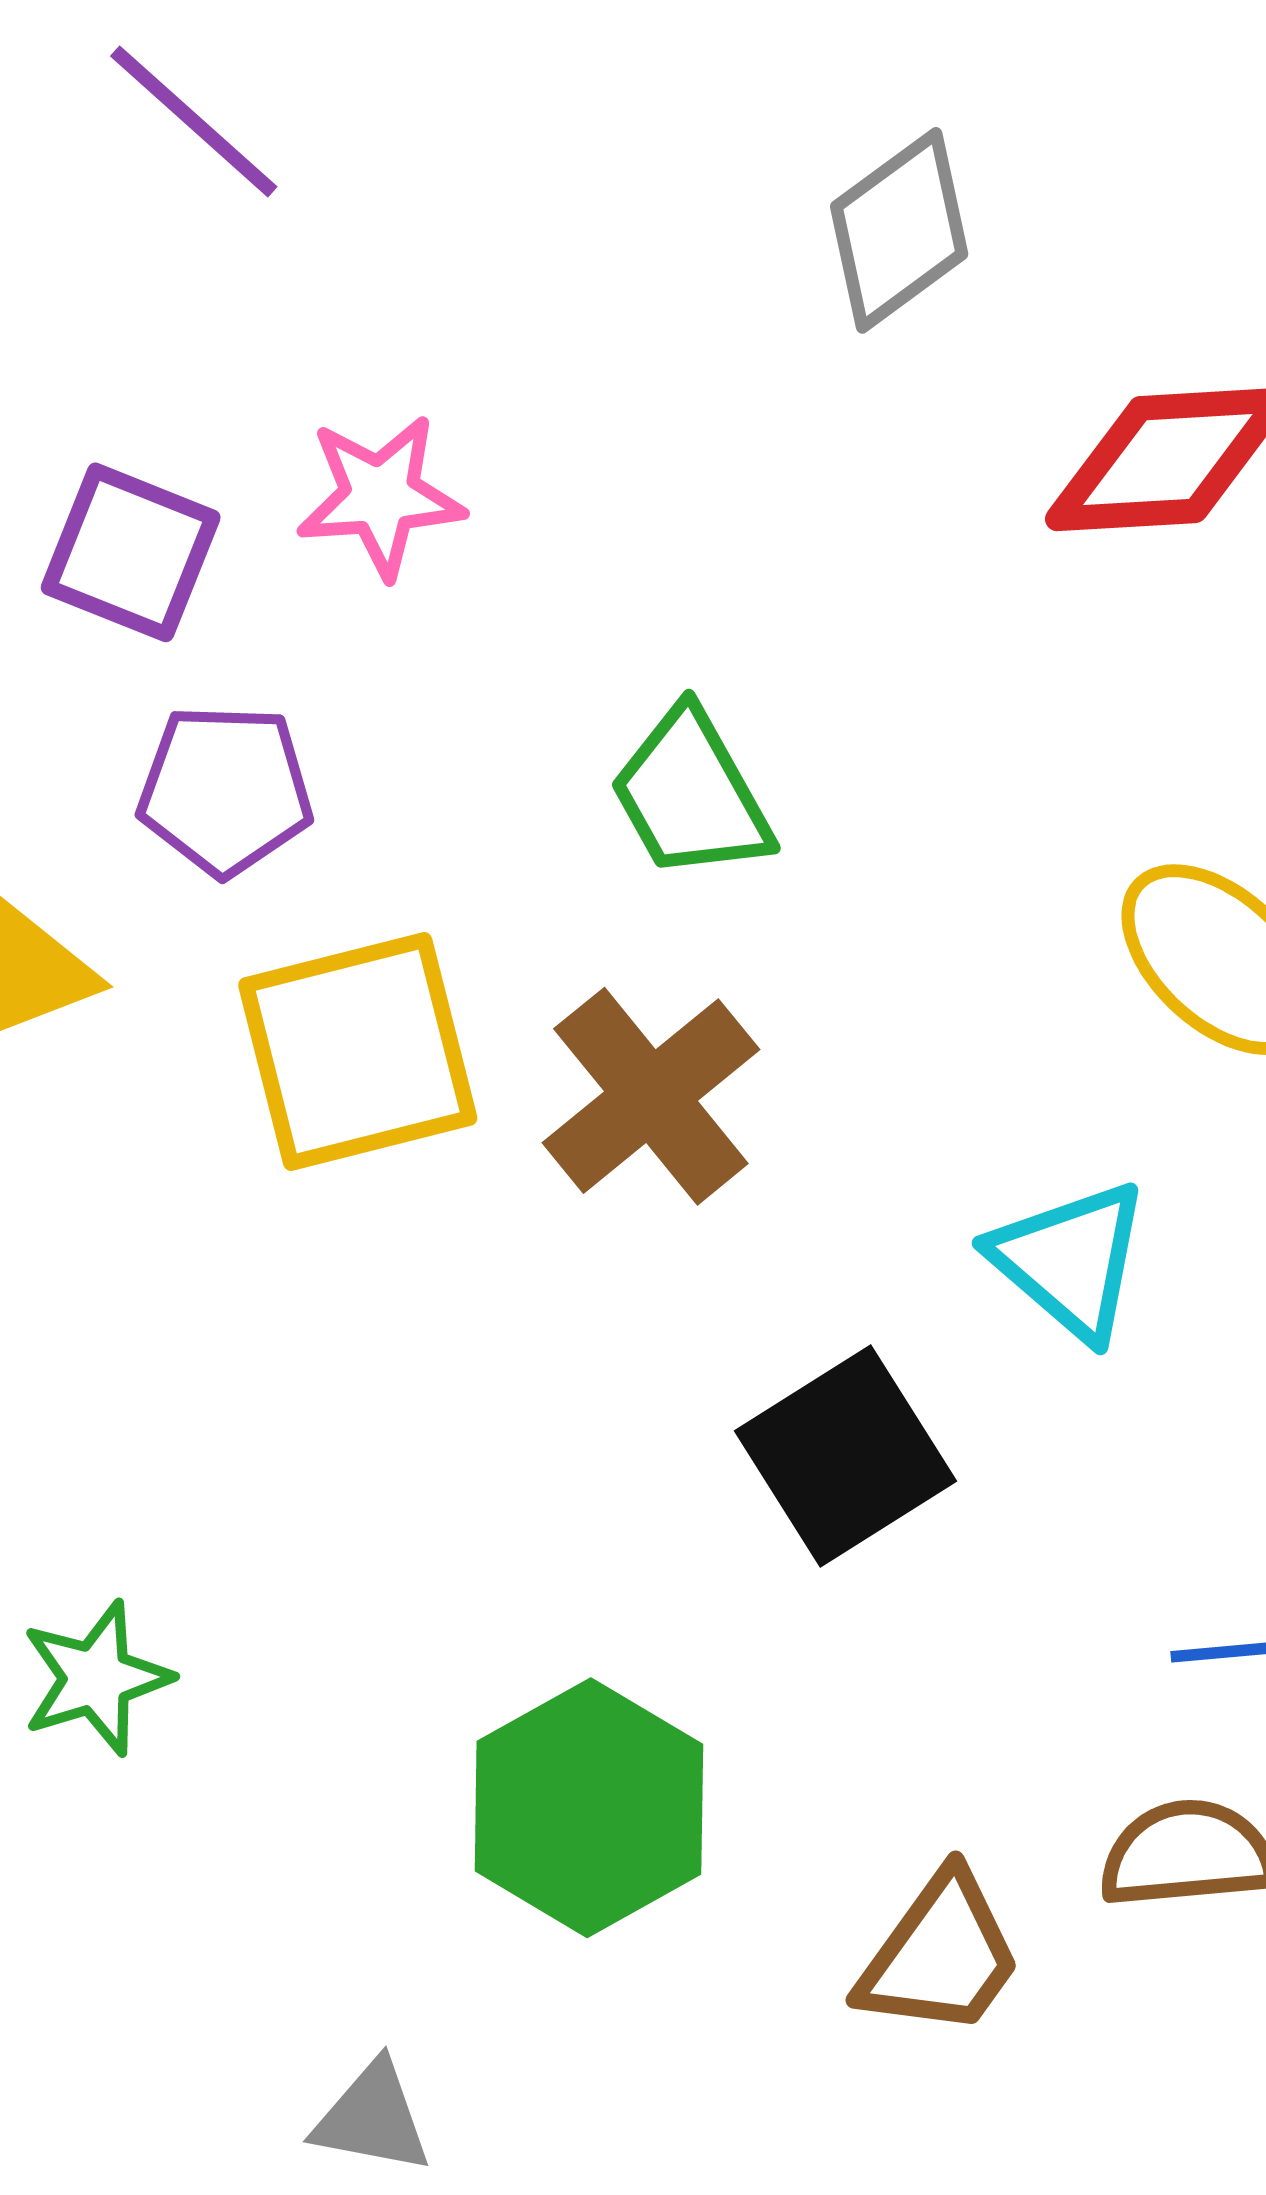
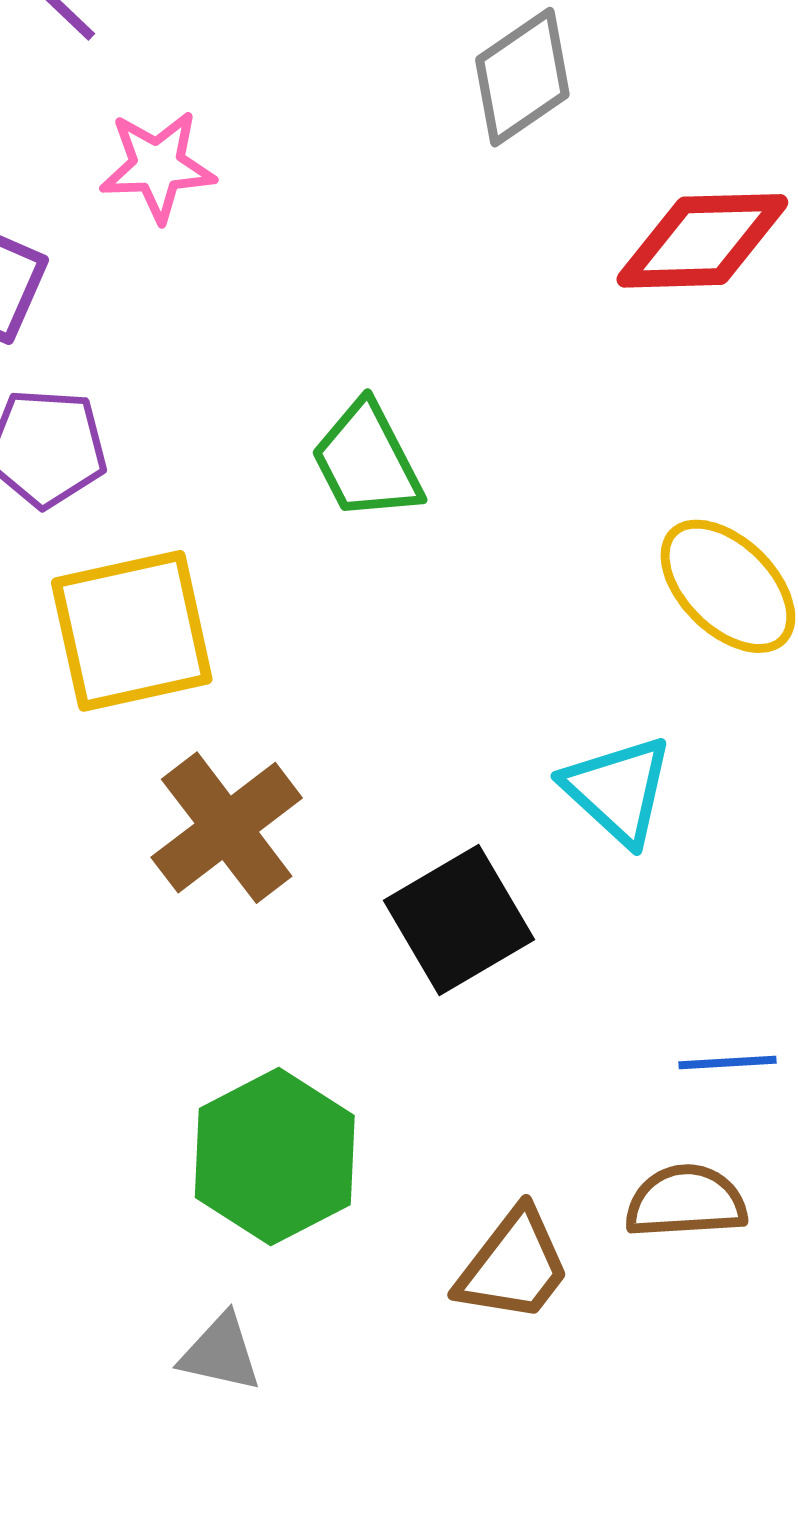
pink star: (380, 496) -> (157, 166), moved
brown cross: (651, 1096) -> (227, 828), moved
gray triangle: (372, 2118) -> (220, 1353), moved

